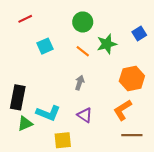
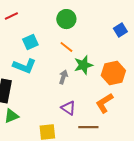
green star: (107, 44) -> (83, 65), moved
cyan L-shape: (48, 113) -> (24, 66), moved
brown line: (132, 135) -> (88, 127), moved

